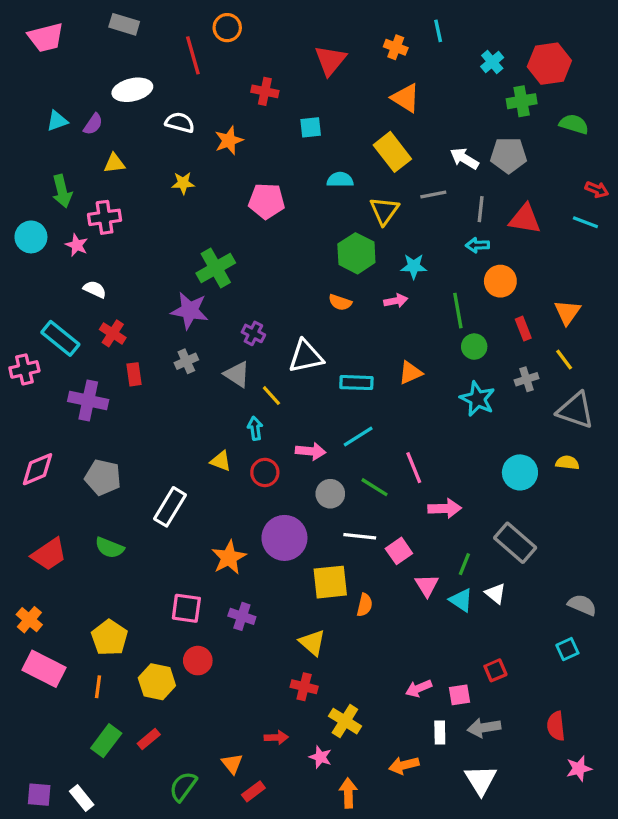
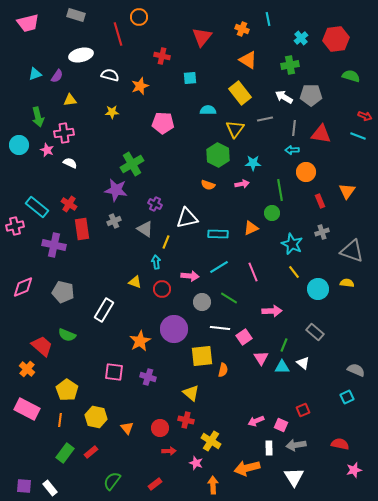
green cross: (522, 101) -> (290, 65), moved
white semicircle: (95, 289) -> (70, 163), moved
green circle: (474, 347) -> (272, 213), moved
yellow line: (564, 360) -> (294, 272), moved
red rectangle: (134, 374) -> (82, 229), size x1.5
yellow line: (271, 396) -> (166, 242), turned 64
pink line: (414, 468) -> (253, 272), moved
gray rectangle: (515, 543) -> (315, 332), size x0.7
red trapezoid: (49, 554) -> (42, 346), moved, turned -105
cyan triangle: (461, 600) -> (282, 367), turned -35
orange cross: (29, 620) -> (27, 369), moved
red circle: (198, 661) -> (160, 428), moved
pink square: (459, 695) -> (281, 425), turned 32
red semicircle: (556, 726) -> (340, 444), turned 108
orange triangle: (232, 764) -> (127, 428), moved
orange arrow: (404, 765) -> (247, 468), size x1.4

